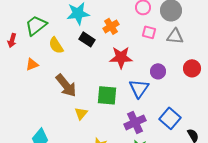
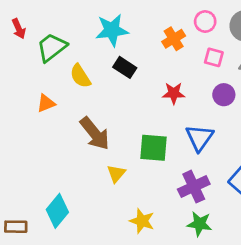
orange cross: (111, 26) -> (174, 39), moved
red arrow: (12, 40) -> (19, 29), moved, turned -40
red star: (121, 57) -> (174, 93), size x0.7
purple circle: (158, 71) -> (224, 95), moved

